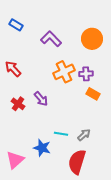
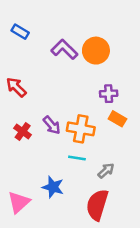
orange circle: (92, 39) -> (96, 51), moved
orange cross: (64, 72) -> (81, 129), moved, turned 35
cyan line: (61, 134) -> (77, 158), moved

